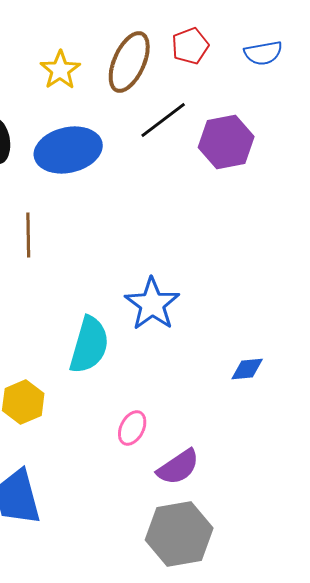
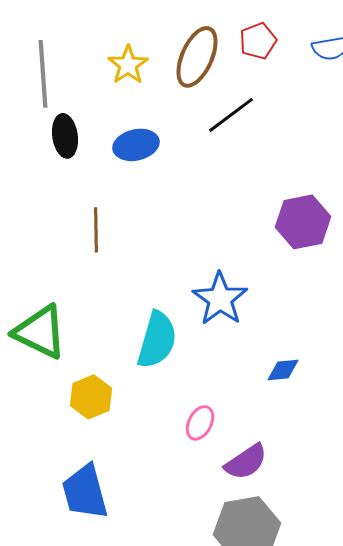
purple hexagon: (226, 142) -> (303, 222), moved
blue ellipse: (68, 150) -> (136, 145), size x0.7
blue diamond: (247, 369) -> (283, 370), moved

